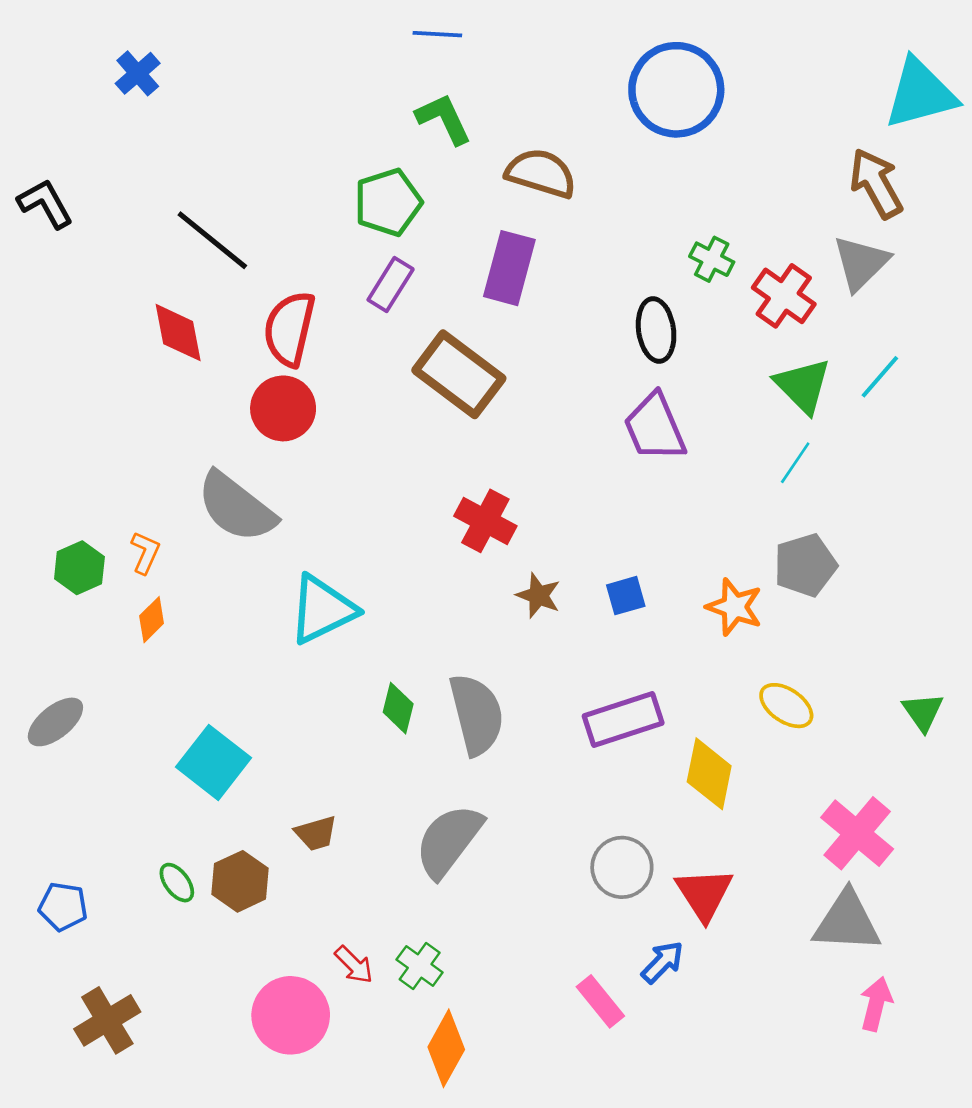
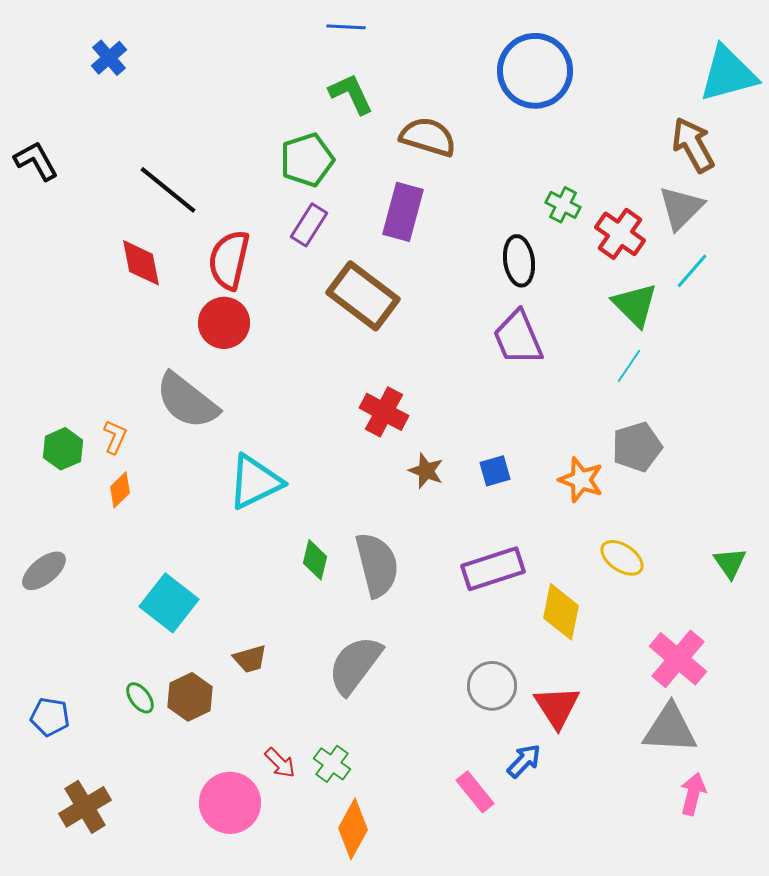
cyan line: (880, 377) -> (692, 271), moved

